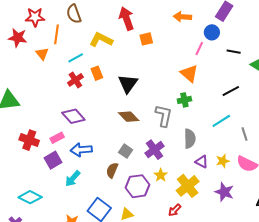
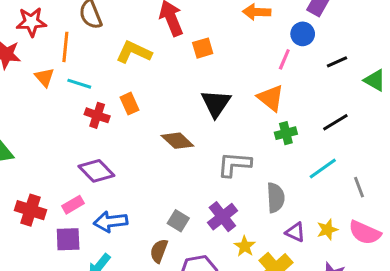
black line: (234, 52) -> (337, 62), turned -32
cyan line: (76, 58) -> (79, 84), moved, turned 49
red cross: (75, 80) -> (97, 115), turned -35
black triangle: (128, 84) -> (216, 103), moved
green cross: (184, 100) -> (286, 133), moved
gray L-shape: (164, 116) -> (234, 164), turned -95
brown diamond: (129, 117) -> (177, 141), moved
purple square: (53, 160) -> (68, 239), turned 30
yellow star: (161, 175) -> (245, 246), moved

